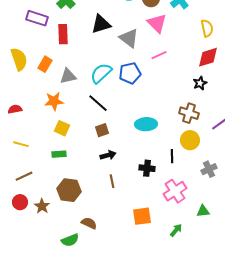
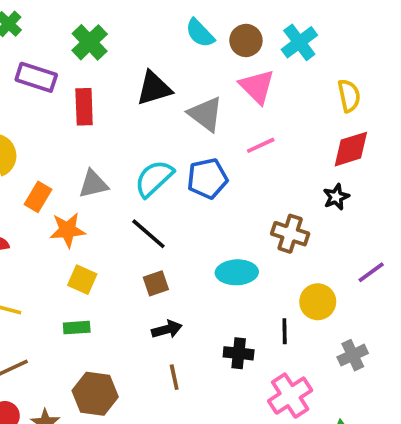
orange rectangle: (45, 64) -> (38, 197), moved
brown cross: (189, 113) -> (290, 234), moved

